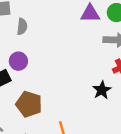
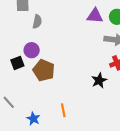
brown pentagon: (29, 104) -> (44, 70), moved

